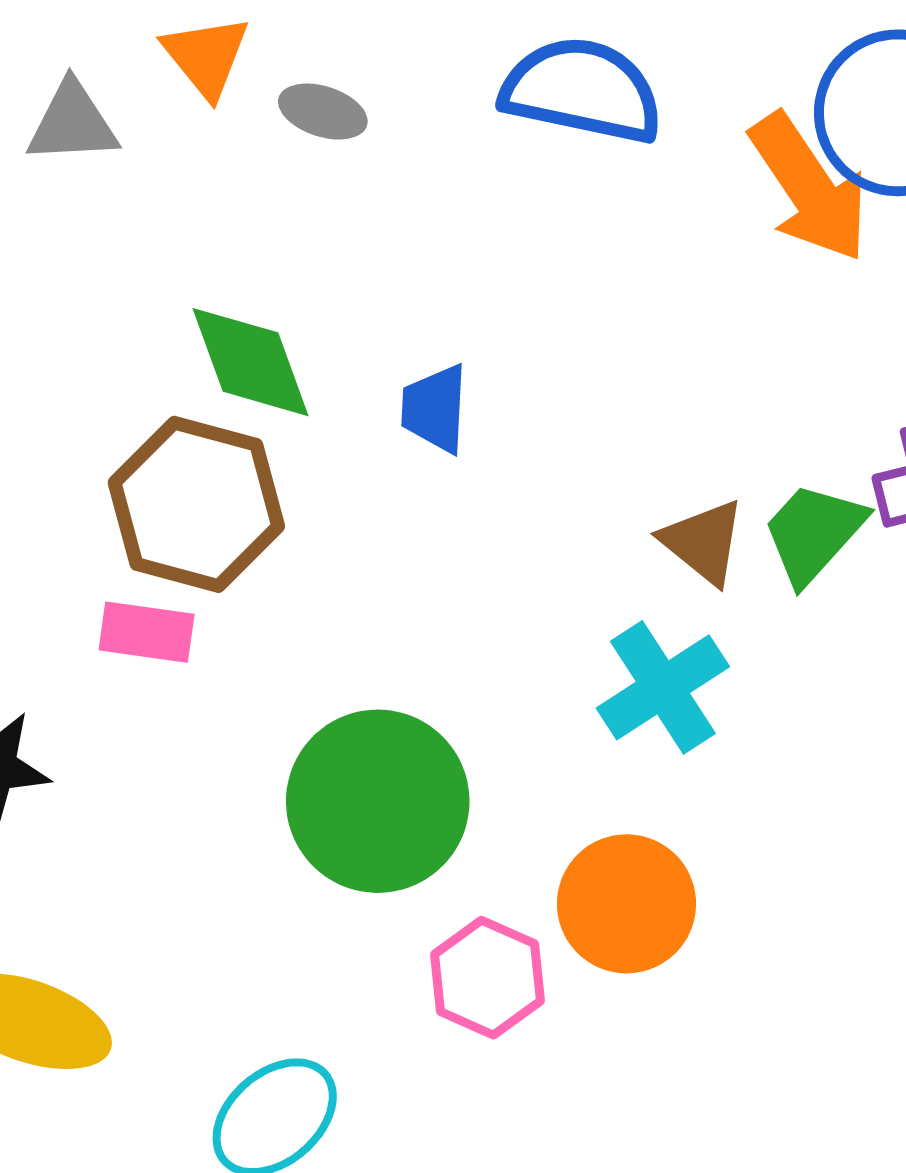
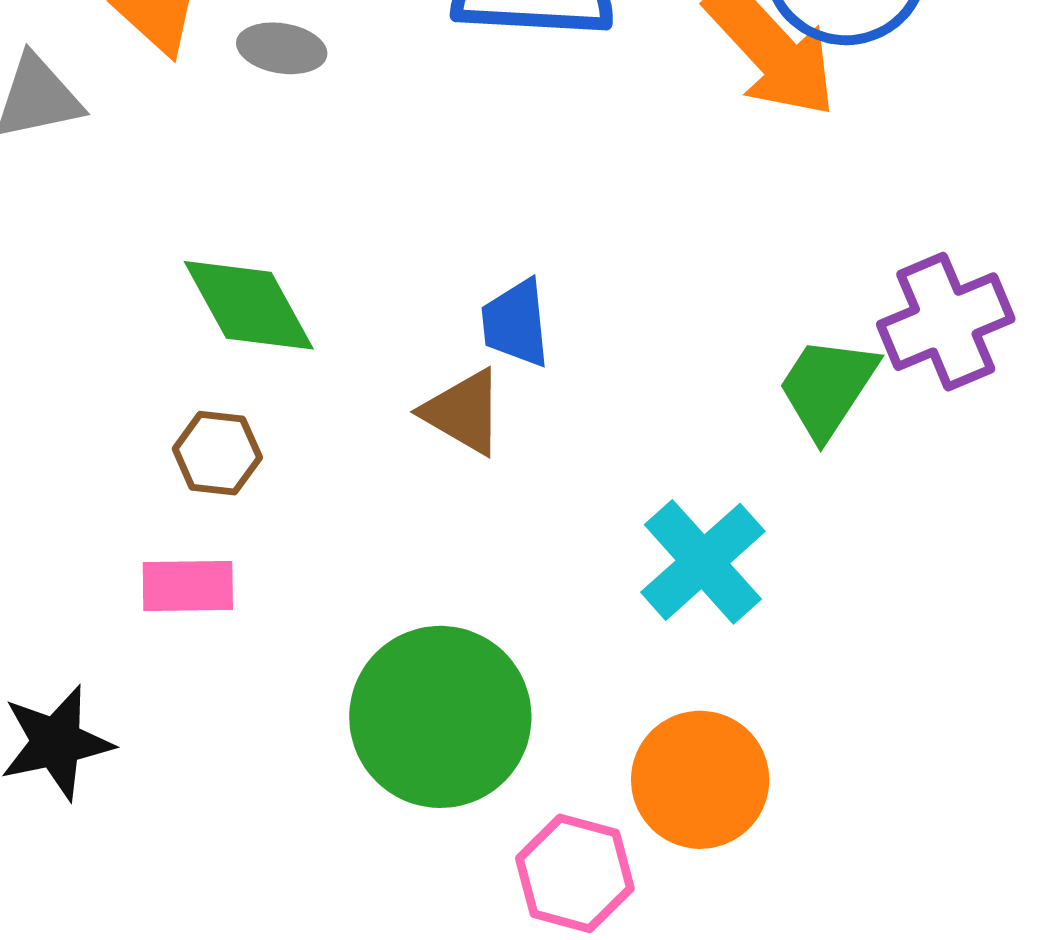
blue trapezoid: (435, 409) -> (516, 323), moved
brown hexagon: (196, 504) -> (217, 453), size x0.5
brown triangle: (703, 542) -> (463, 412), moved

